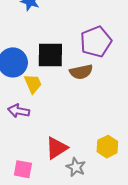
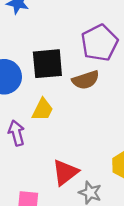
yellow trapezoid: (33, 84) -> (43, 110), moved, turned 55
purple arrow: (19, 111) -> (16, 133), turned 70

